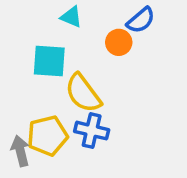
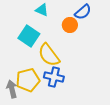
cyan square: (49, 61) -> (29, 36), turned 30

